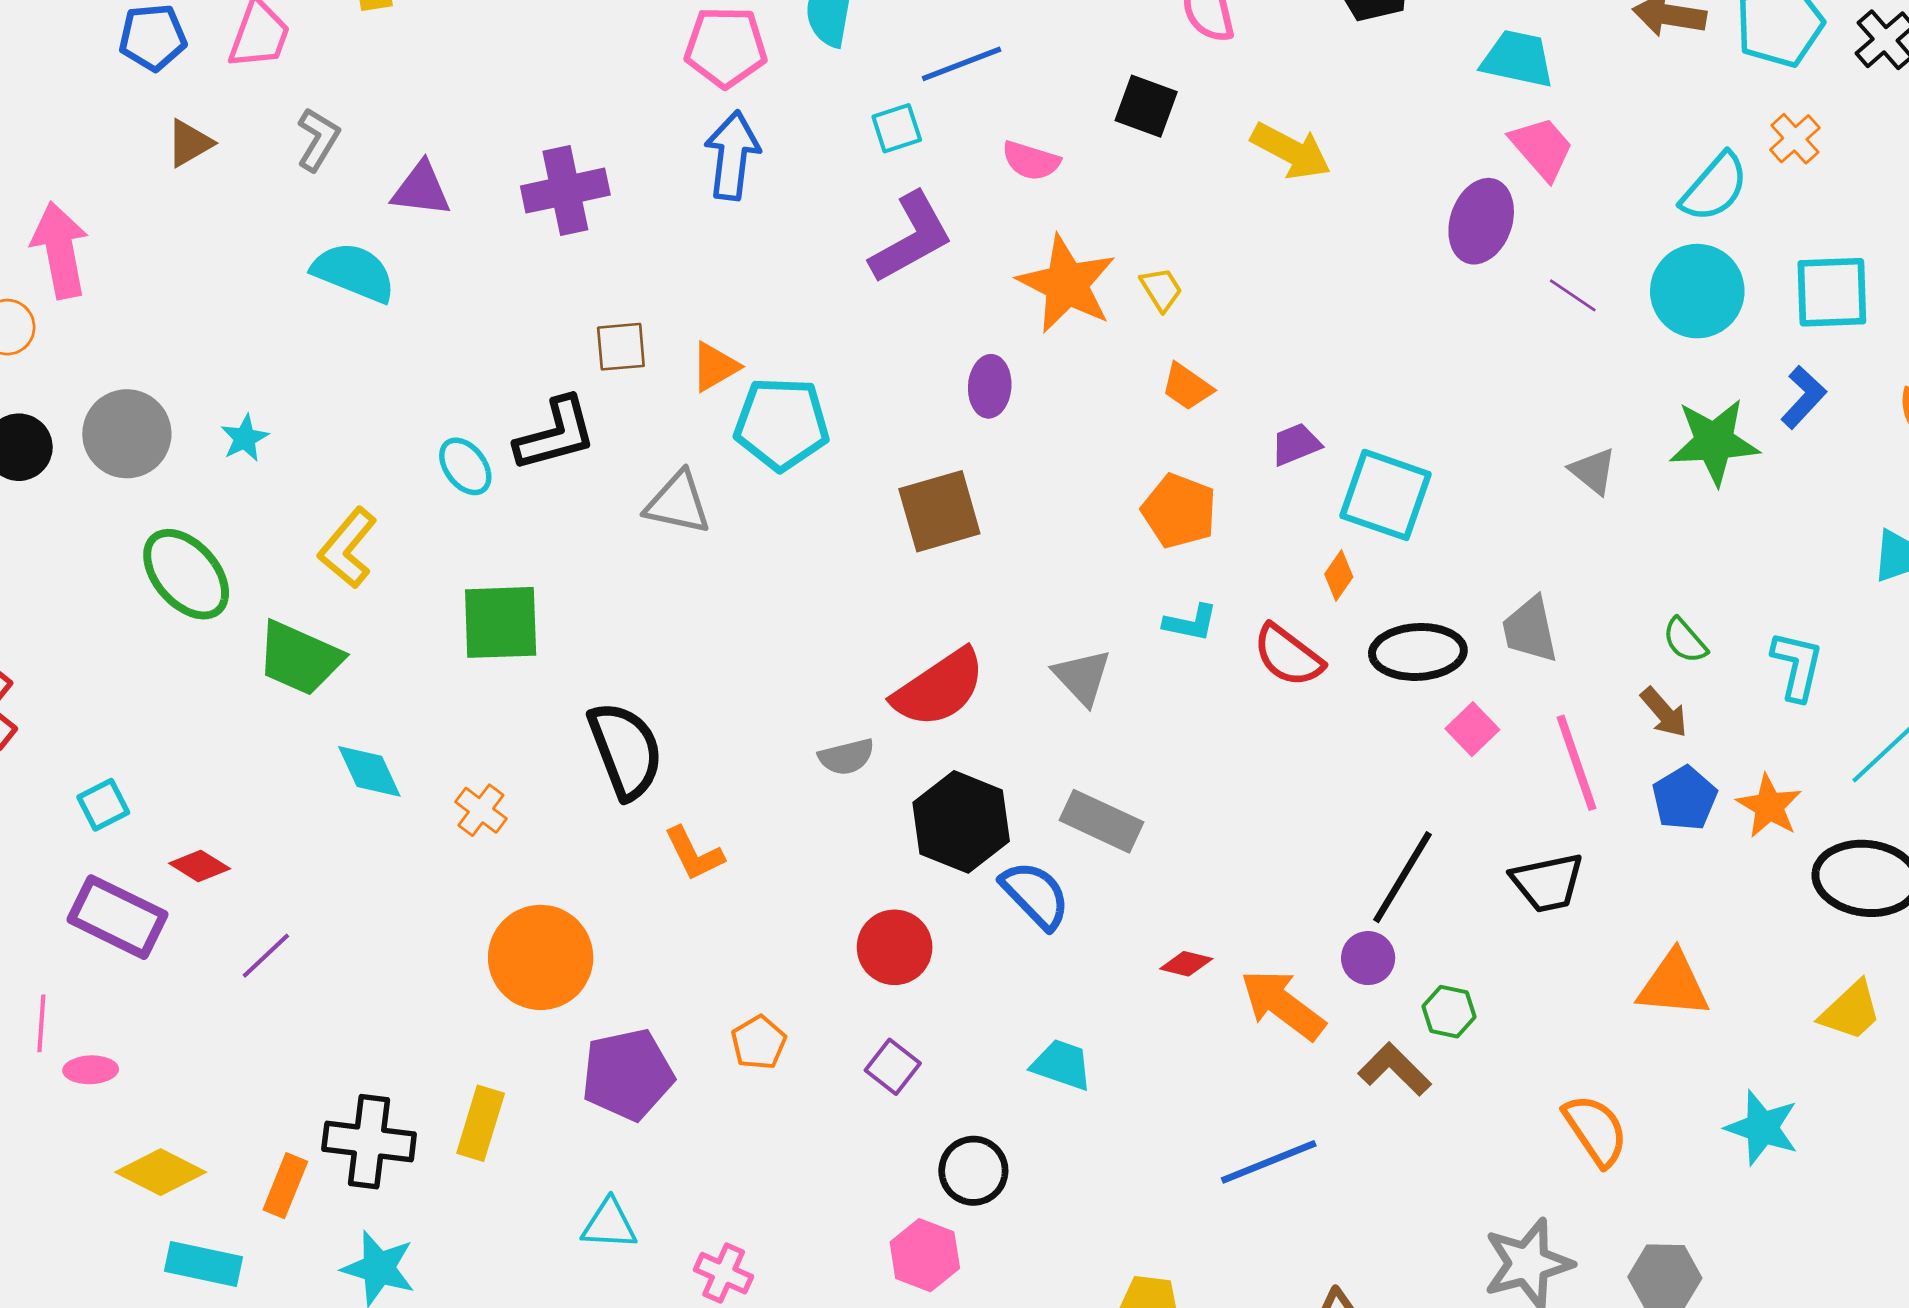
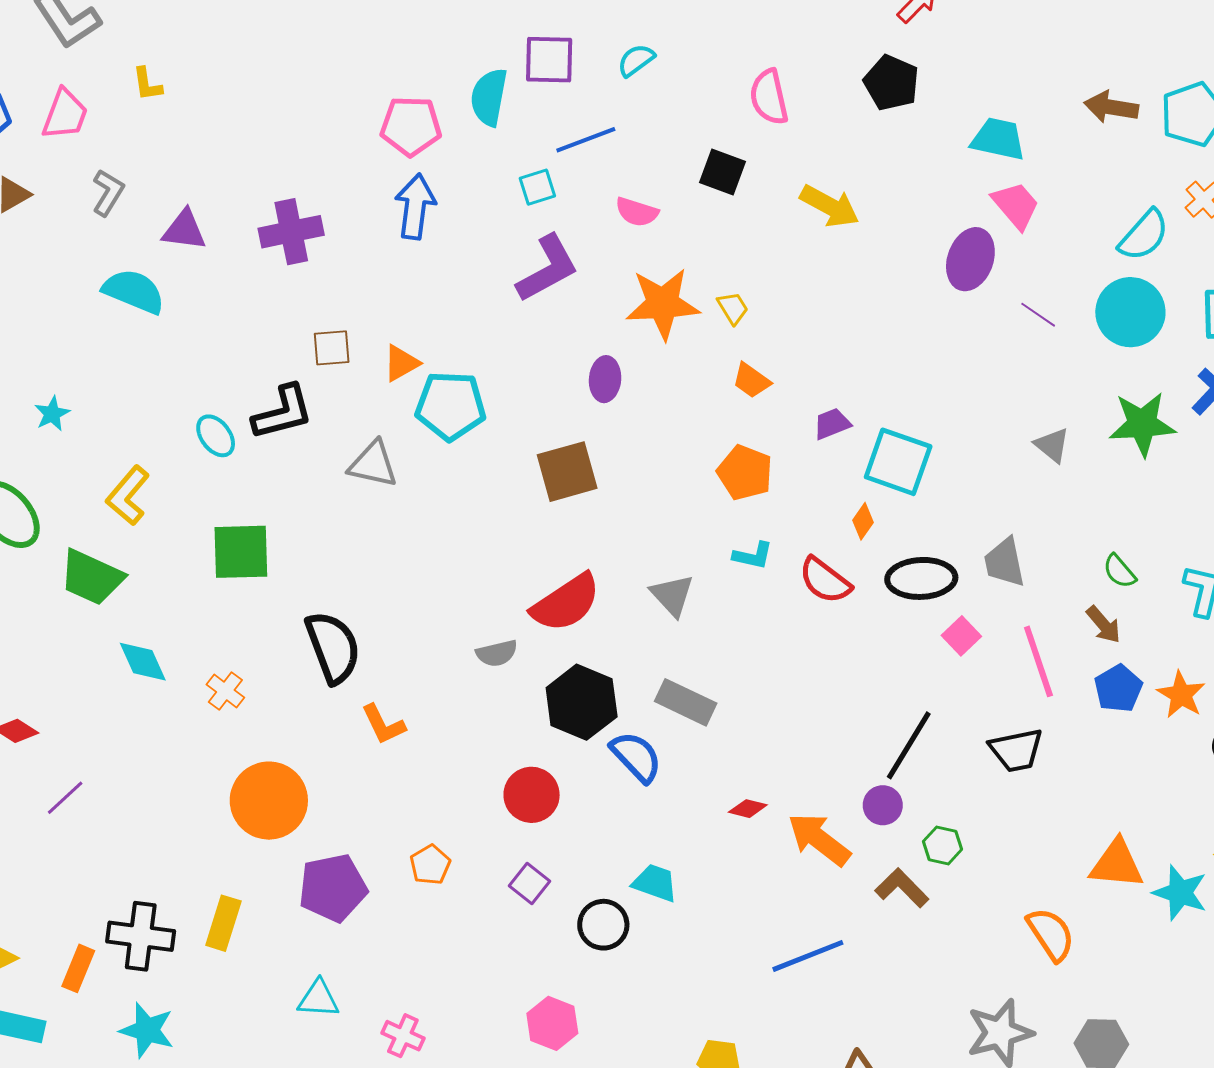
orange star: (1067, 284) -> (663, 304), turned -30
orange triangle: (1673, 985) -> (1117, 864), moved
cyan star: (1762, 1128) -> (1180, 893), moved
black circle: (973, 1171) -> (603, 925), moved

